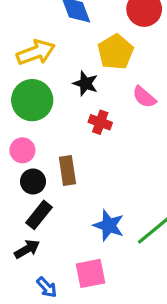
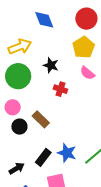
yellow pentagon: (116, 52) -> (84, 47), moved
brown rectangle: (67, 171) -> (41, 119), turned -36
black rectangle: (39, 215) -> (43, 157), moved

